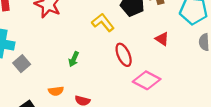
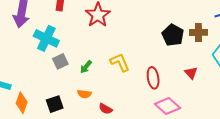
yellow L-shape: (103, 22) -> (120, 62), moved
green arrow: (74, 59) -> (86, 67), moved

